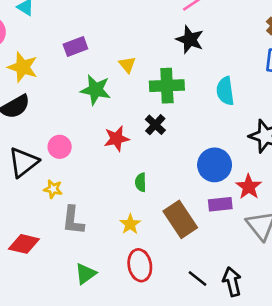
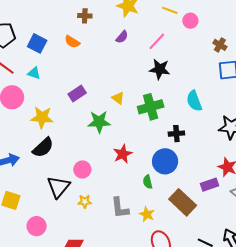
black cross: (155, 125) -> (176, 134), moved, turned -35
blue circle: (215, 165) -> (165, 161), moved
gray L-shape: (73, 220) -> (120, 208), moved

